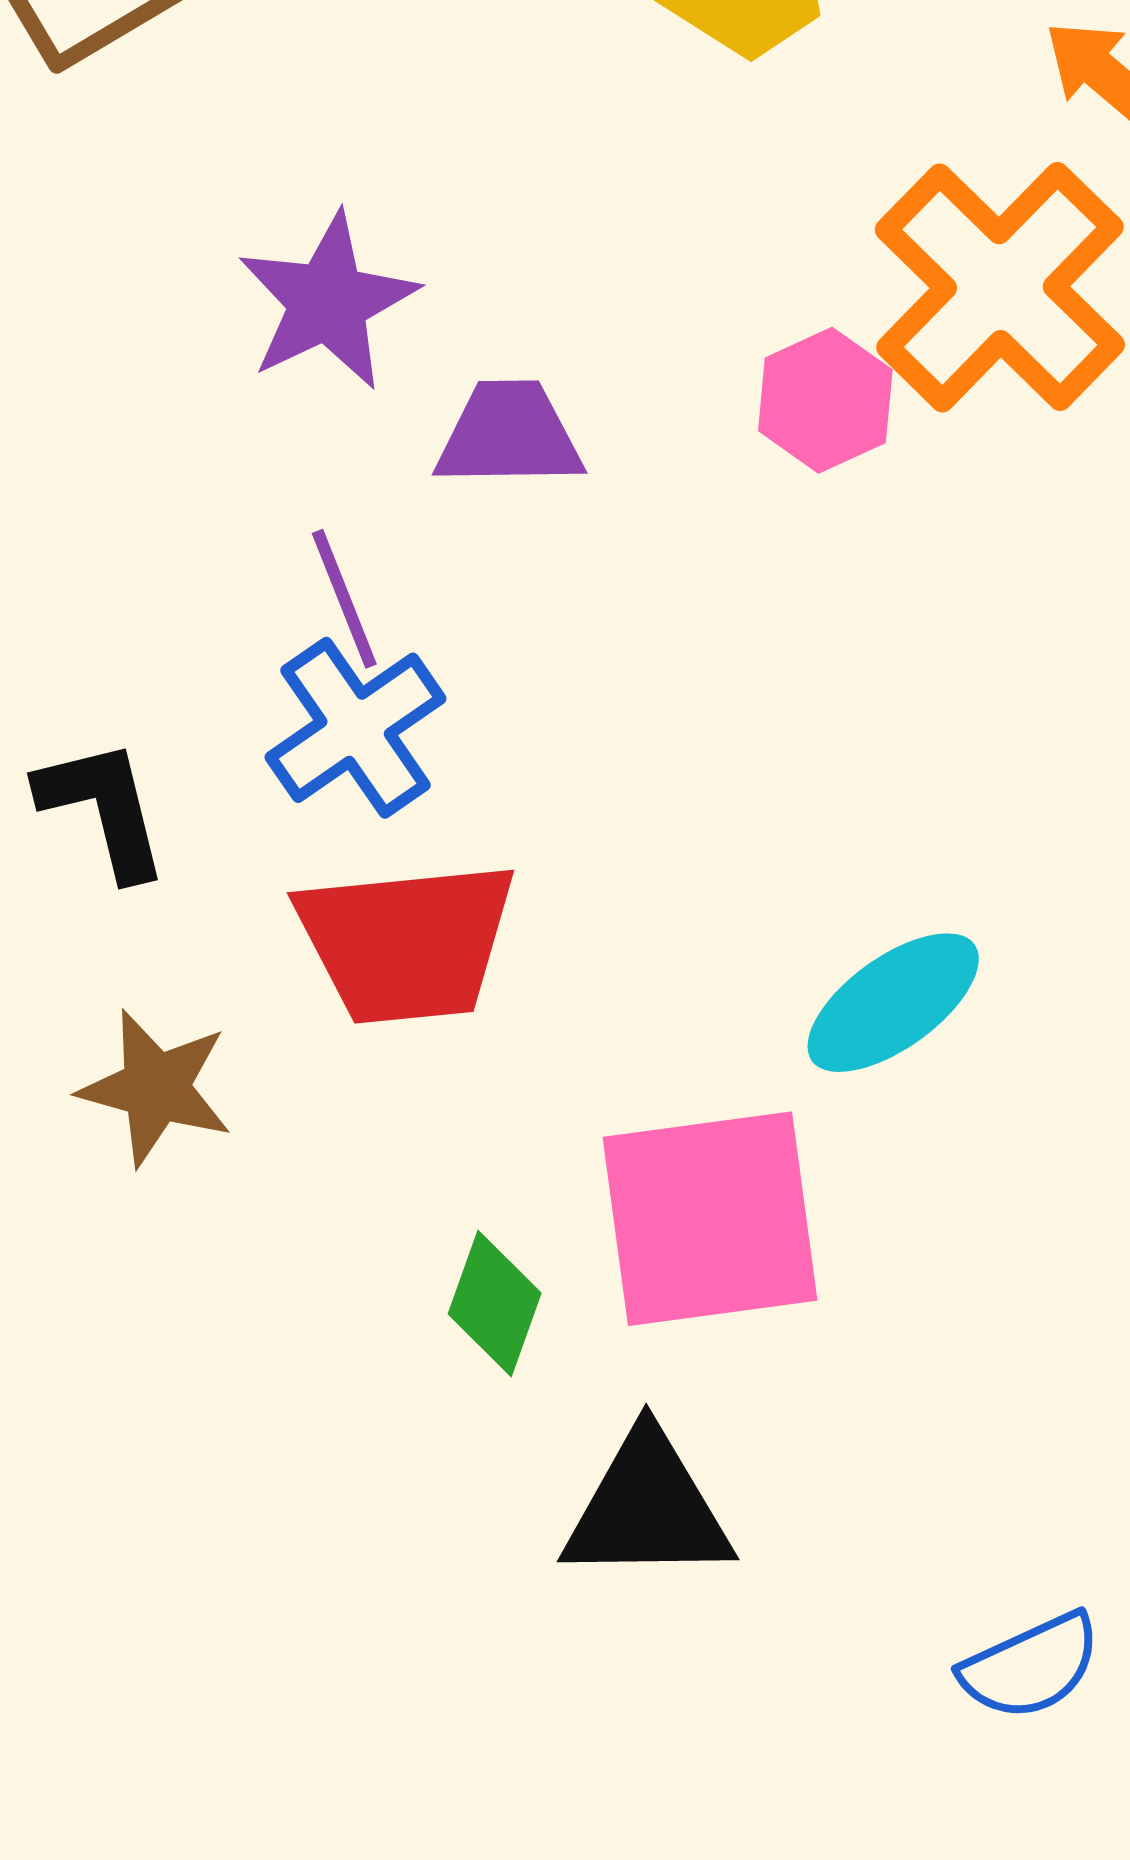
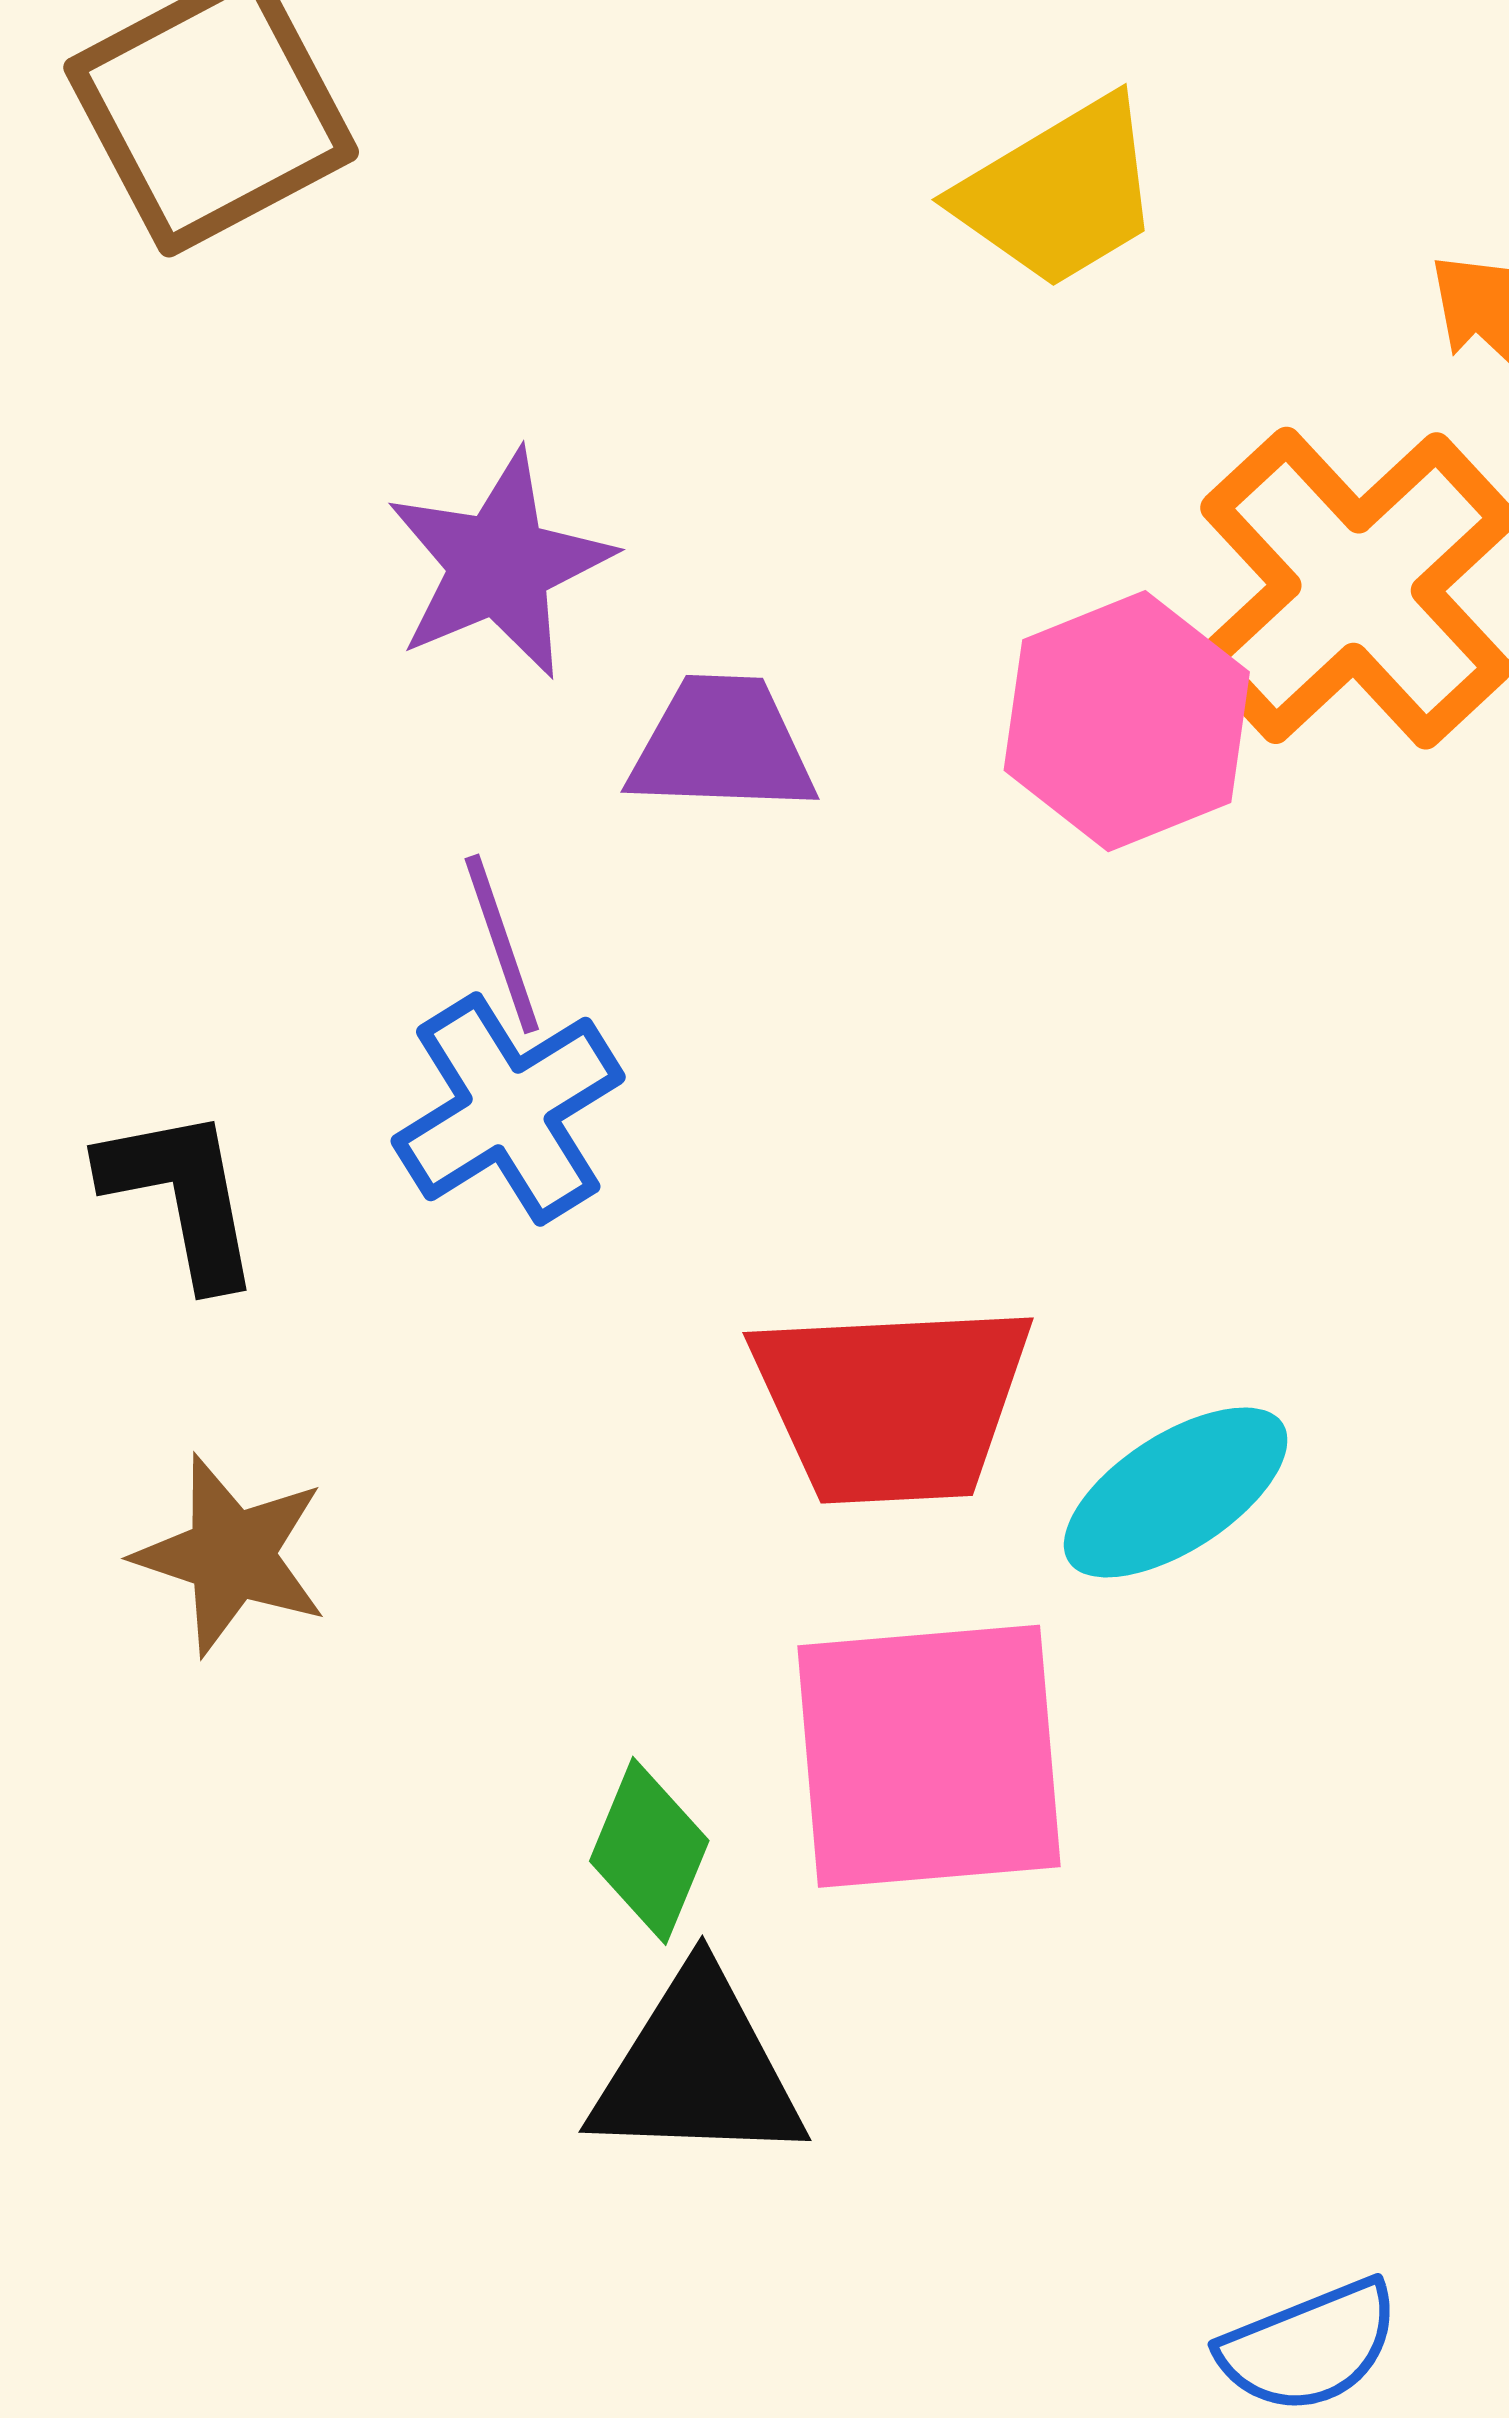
pink hexagon: (825, 400) -> (1127, 721), size x1.4
red trapezoid: (406, 942) -> (892, 1403), moved
black triangle: (648, 1508) -> (697, 2069), moved

